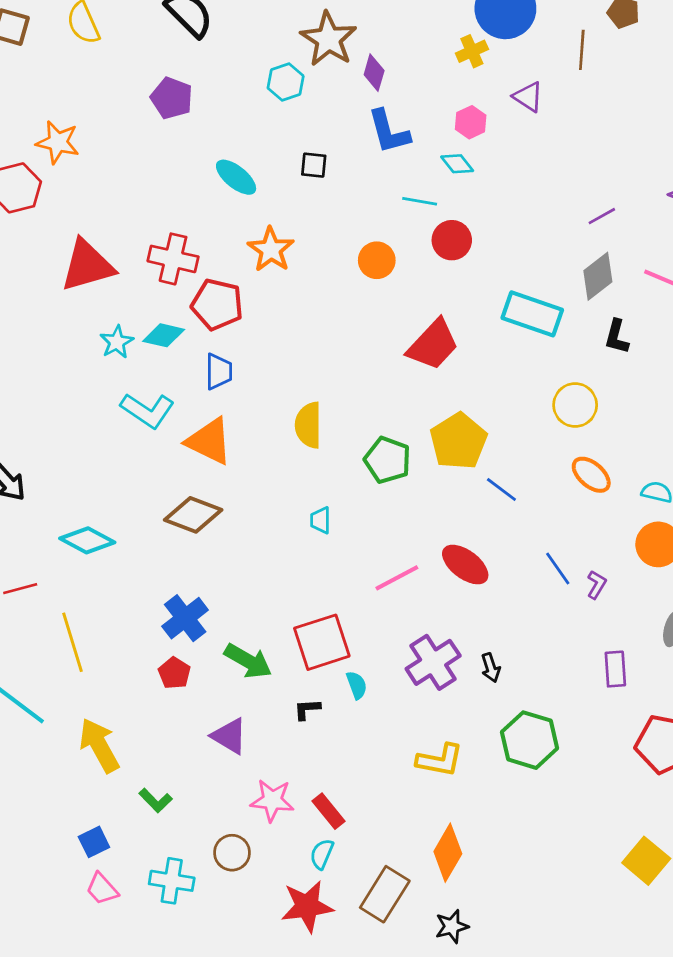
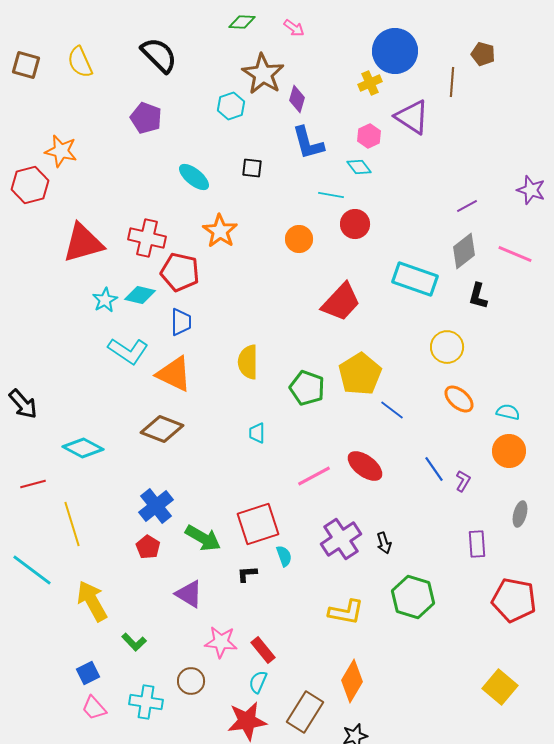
purple triangle: (528, 97) -> (412, 117), size x1.5

